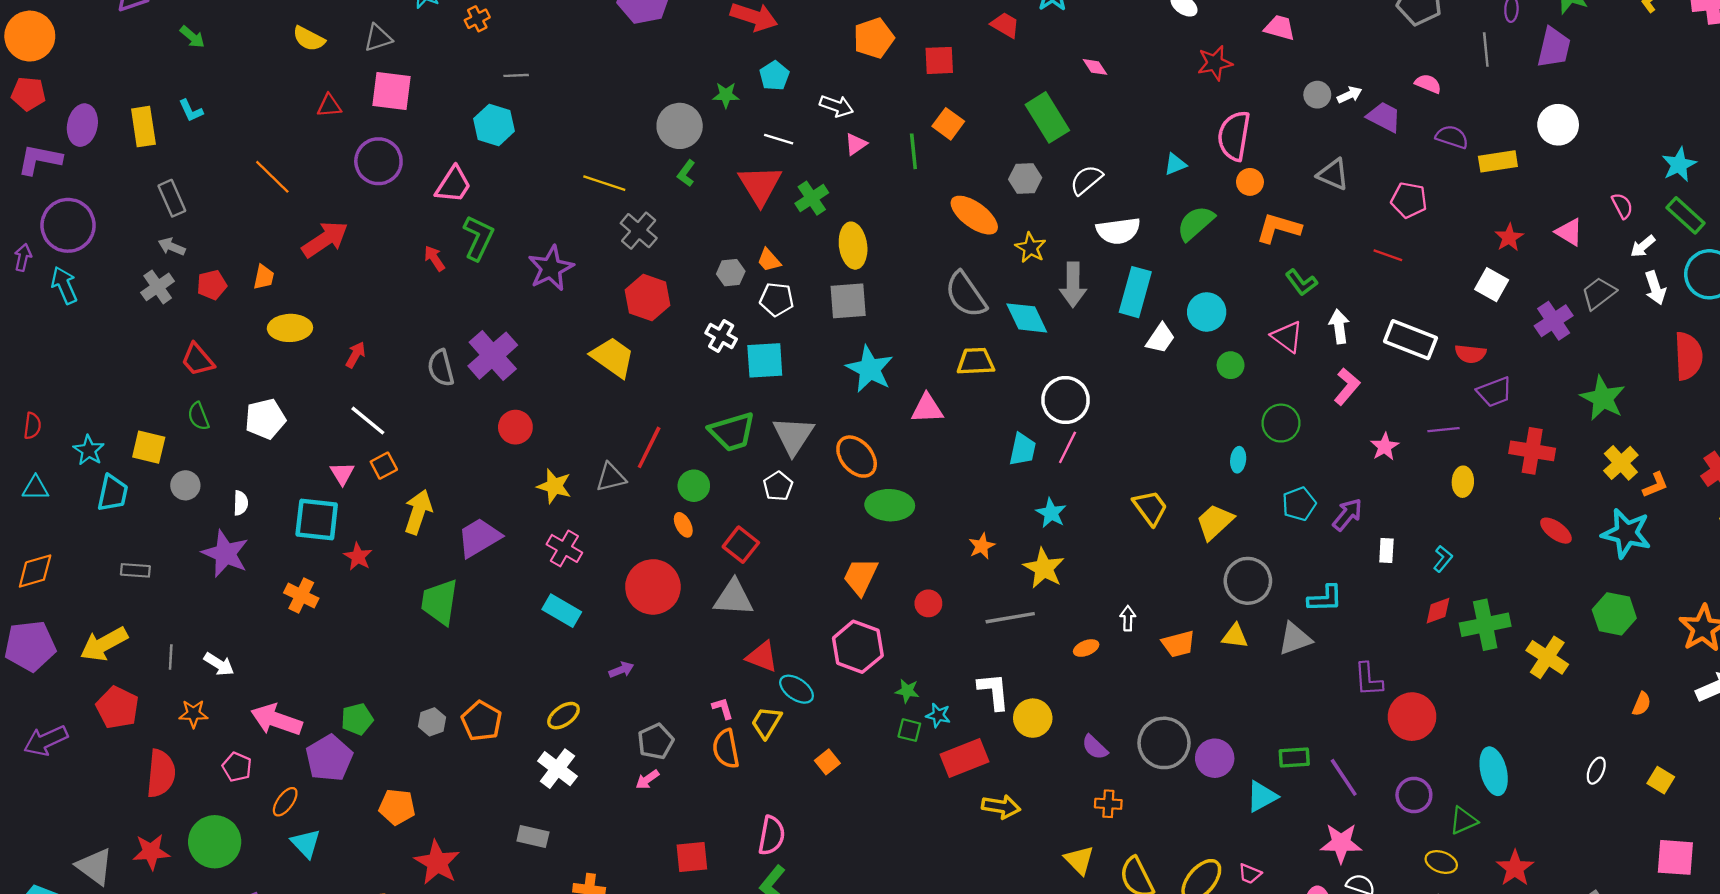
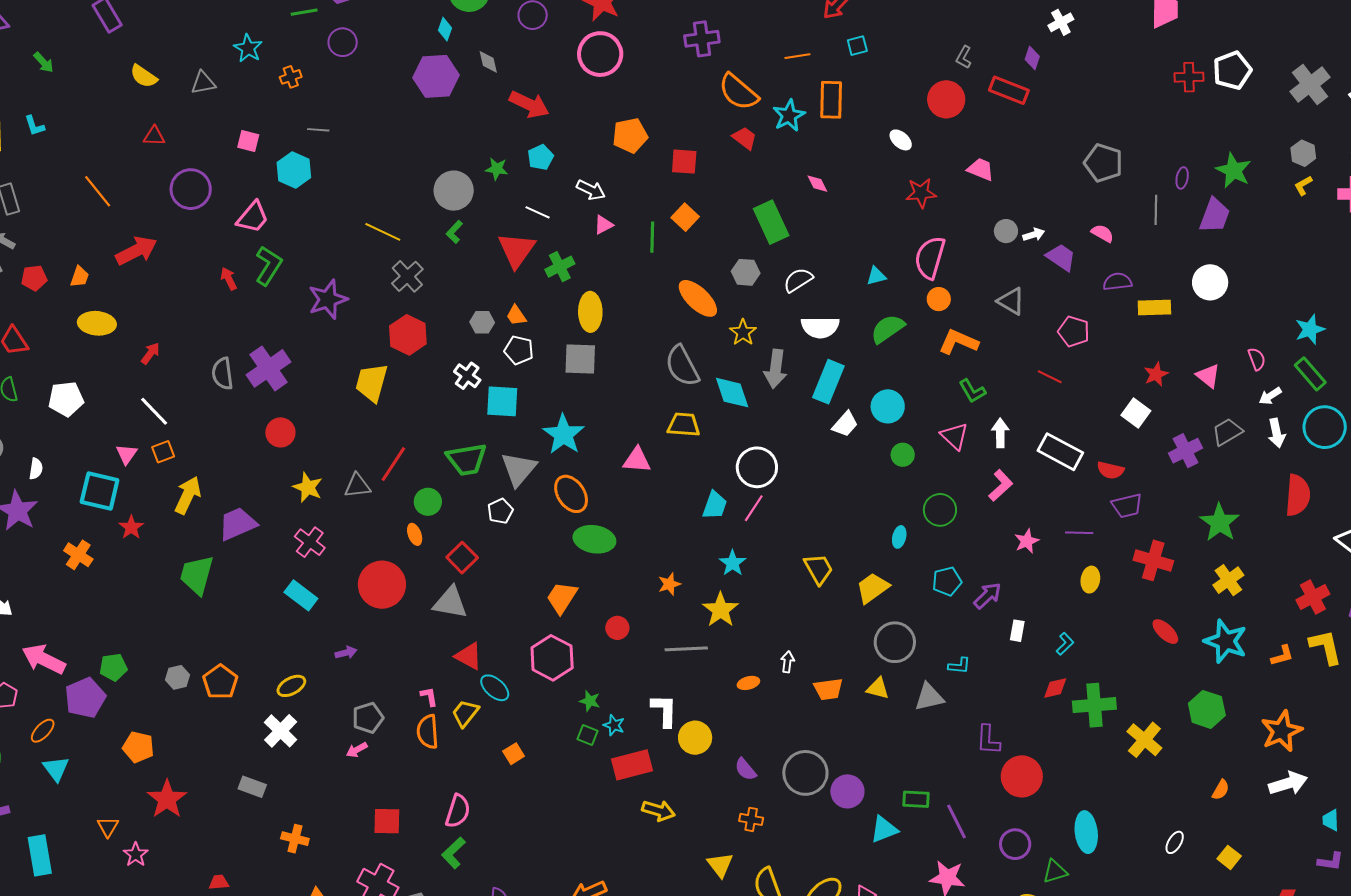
pink square: (392, 91) -> (248, 141), moved, size x0.6
purple semicircle: (1452, 137) -> (1117, 282), turned -32
yellow trapezoid: (613, 357) -> (372, 383), turned -117
cyan star: (870, 369) -> (564, 434), moved
orange L-shape: (1655, 485) -> (1282, 656), moved
cyan L-shape: (1325, 599) -> (959, 666), size x0.7

